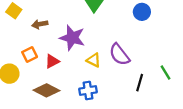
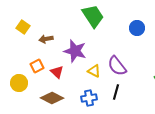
red triangle: (52, 61) -> (57, 72), turned -48
black line: (140, 83) -> (116, 92), moved

